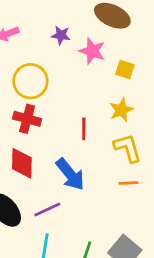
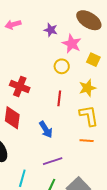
yellow circle: (30, 81) -> (62, 66), moved, size x0.6
blue arrow: (70, 174) -> (46, 130), size x0.7
purple line: (47, 209) -> (53, 161), moved

